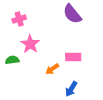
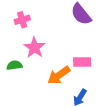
orange arrow: (52, 69) -> (59, 75), size x1.5

